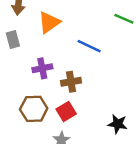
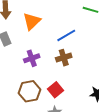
blue line: (89, 46) -> (66, 35), turned -48
brown cross: (71, 82) -> (64, 58), moved

